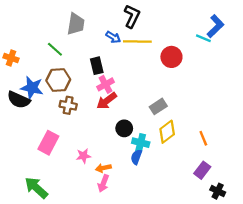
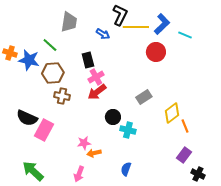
blue L-shape: (215, 26) -> (162, 24), moved
yellow line: (137, 42) -> (136, 27), moved
blue star: (32, 88) -> (29, 60), moved
black semicircle: (19, 100) -> (27, 118), moved
yellow diamond: (167, 132) -> (172, 113), moved
pink star: (84, 156) -> (84, 143), moved
blue semicircle: (136, 157) -> (126, 169), moved
pink arrow: (103, 183) -> (79, 174), moved

